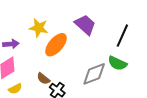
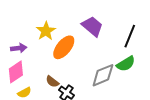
yellow star: (39, 28) -> (46, 31), turned 30
green semicircle: (117, 63) -> (126, 64), turned -54

